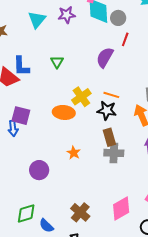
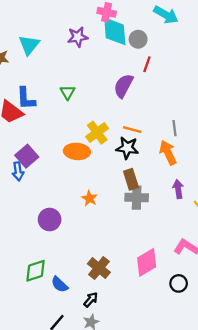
cyan triangle: (37, 20) -> (29, 45), moved
purple square: (21, 116) -> (27, 156), turned 36

